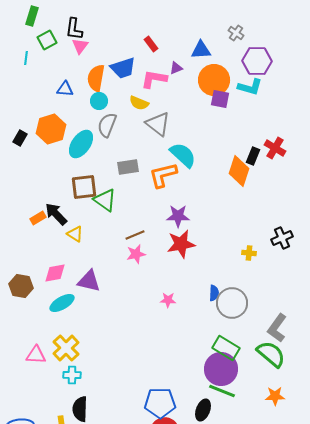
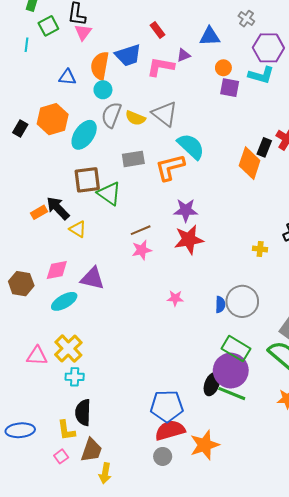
orange circle: (214, 80) -> (223, 68), size x0.5
yellow semicircle: (139, 103) -> (135, 118), moved
blue semicircle: (214, 293) -> (220, 305), moved
black ellipse: (203, 410) -> (212, 384), moved

